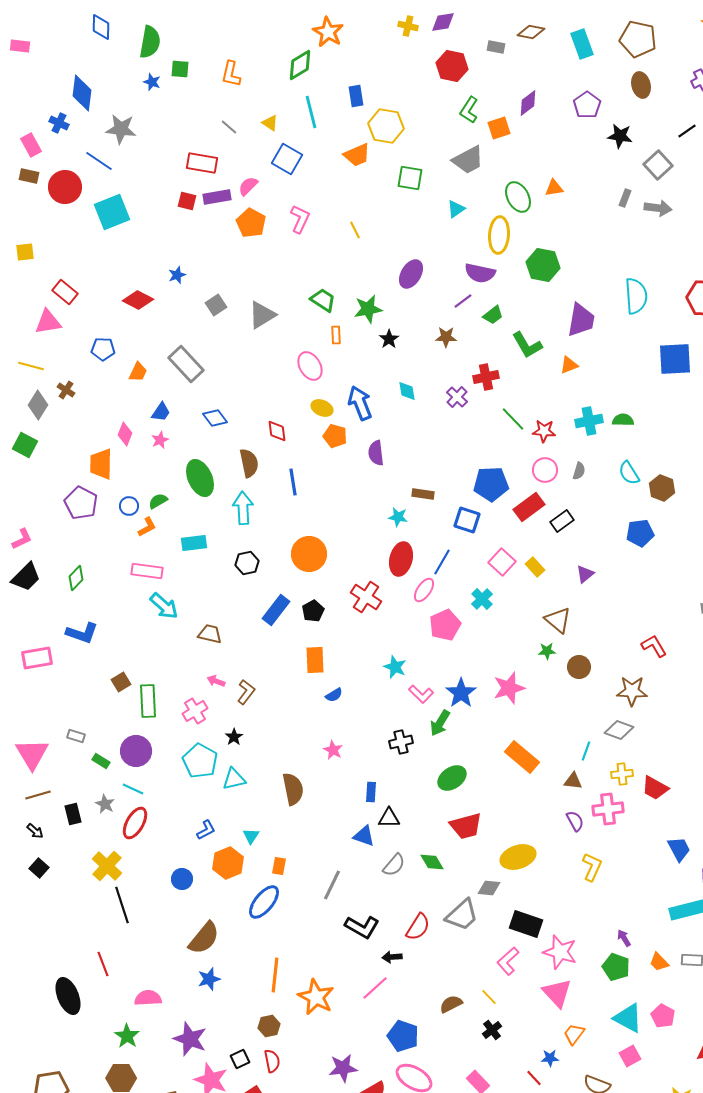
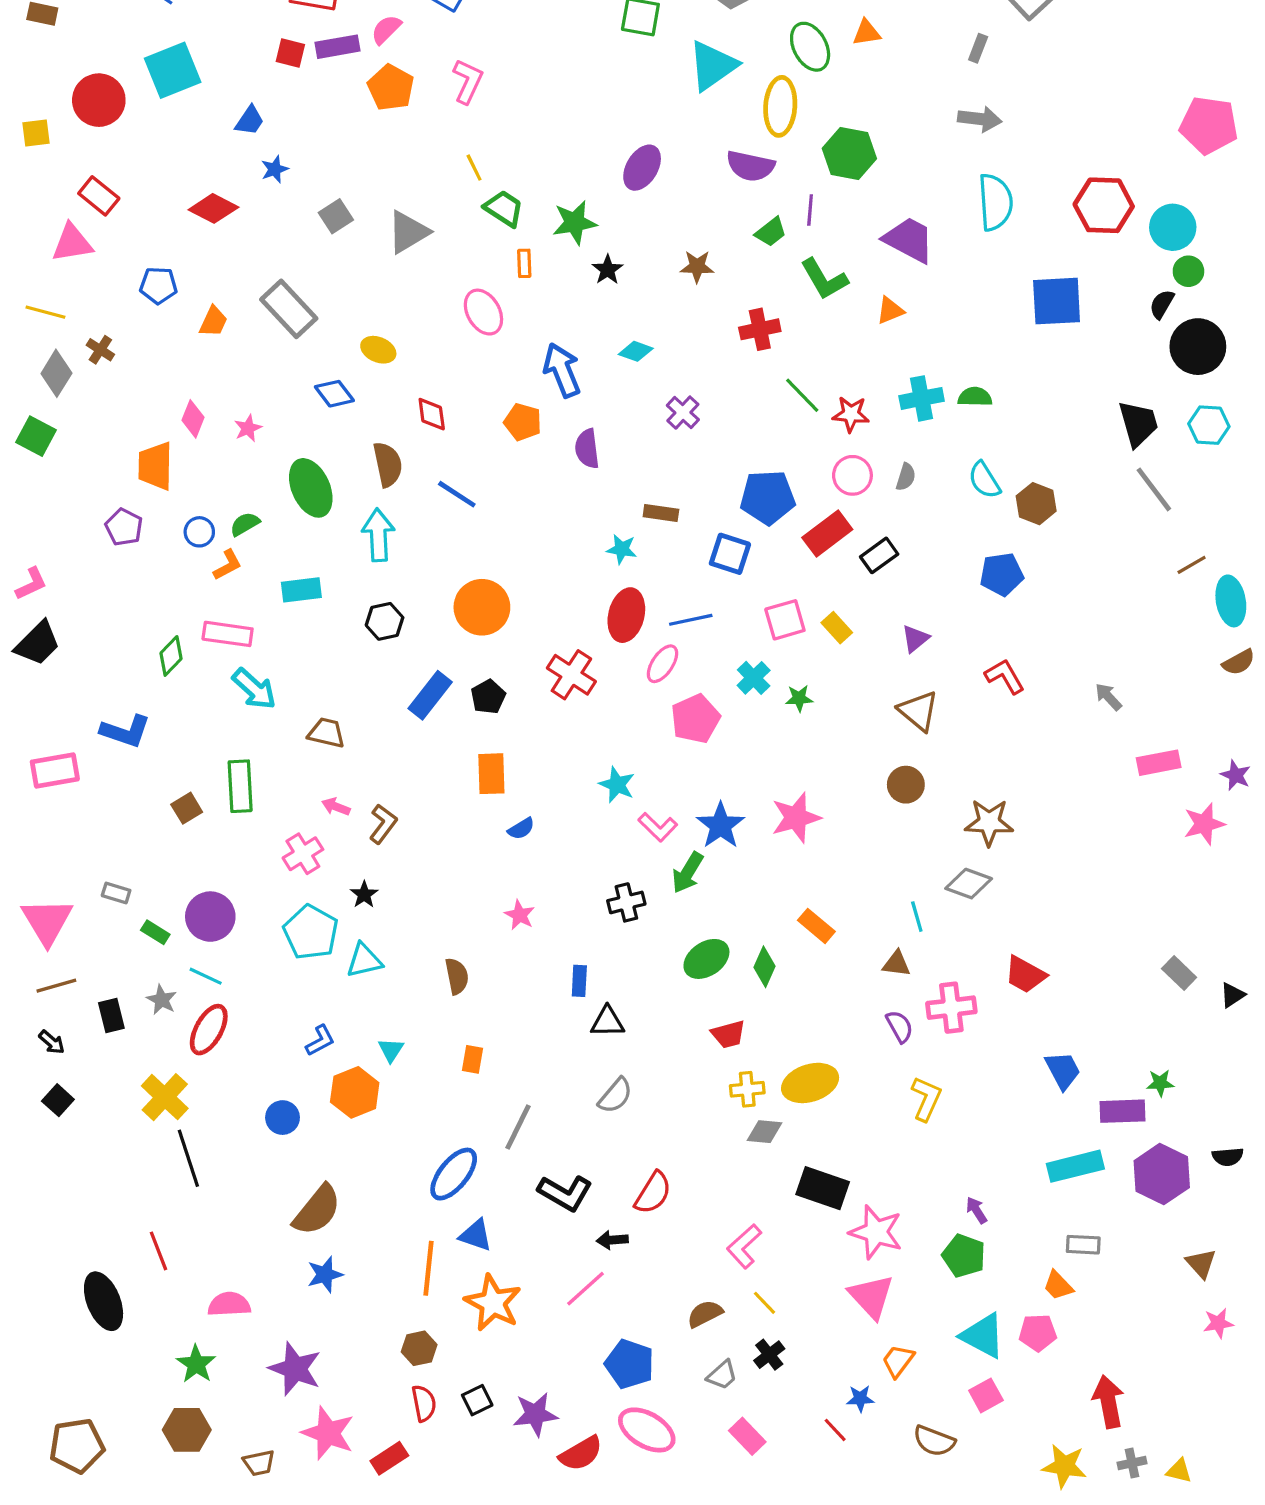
red circle: (65, 187) -> (99, 100), moved
gray arrow: (658, 208) -> (980, 119), moved
cyan triangle: (456, 209) -> (713, 66), size x1.8
yellow line: (355, 230) -> (474, 168), moved
purple line: (463, 301) -> (810, 210), moved, turned -48
purple trapezoid: (581, 320) -> (909, 240), turned -72
cyan diamond: (407, 391) -> (636, 351), turned -60
purple cross: (457, 397) -> (683, 413), moved
yellow ellipse: (322, 408) -> (378, 350), moved
blue trapezoid: (161, 412) -> (250, 121), moved
blue line: (293, 482) -> (457, 494), turned -48
purple pentagon: (81, 503) -> (124, 527), size x0.7
blue line: (442, 562) -> (691, 620), turned 48
pink square: (502, 562) -> (785, 620), turned 32
green diamond: (76, 578) -> (171, 656), moved
brown triangle: (558, 620) -> (918, 711), moved
red L-shape: (654, 646) -> (1005, 676), moved
green star: (547, 651) -> (799, 698), moved
green rectangle: (148, 701) -> (240, 786), moved
cyan line: (586, 751) -> (917, 917), turned -36
orange rectangle: (522, 757) -> (816, 926), size x0.7
yellow cross: (622, 774) -> (747, 1089), moved
brown semicircle: (293, 789) -> (457, 976), size x0.7
red trapezoid: (466, 826) -> (728, 1034), size x0.7
blue triangle: (364, 836) -> (476, 1235), moved
green diamond: (432, 862) -> (765, 967), moved, turned 55
orange rectangle: (279, 866) -> (472, 1059), moved
blue ellipse: (264, 902) -> (454, 1174), moved
gray trapezoid: (462, 915) -> (722, 1375), moved, size x0.6
pink L-shape: (508, 961) -> (744, 1246), moved
orange trapezoid: (659, 962) -> (1058, 1286), moved
pink pentagon: (663, 1016) -> (1038, 1333), turned -30
black square: (240, 1059) -> (477, 1400), moved

